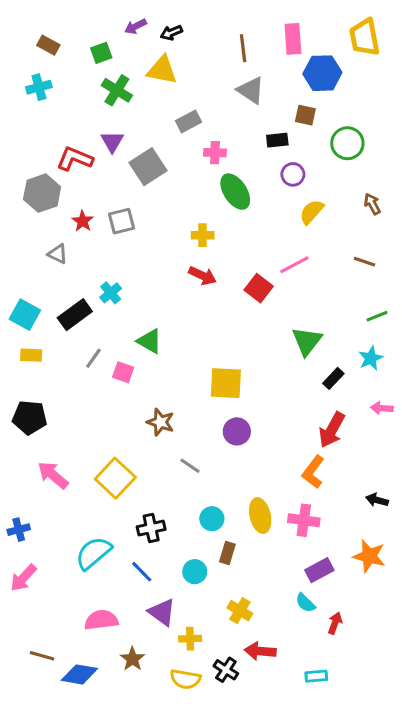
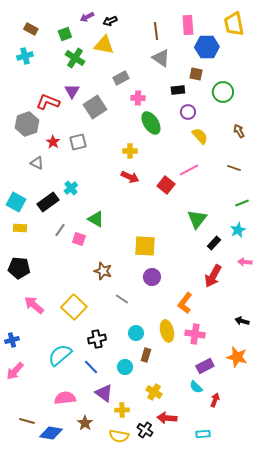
yellow semicircle: (312, 212) -> (200, 136), turned 96
orange L-shape: (313, 472) -> (185, 303), moved

